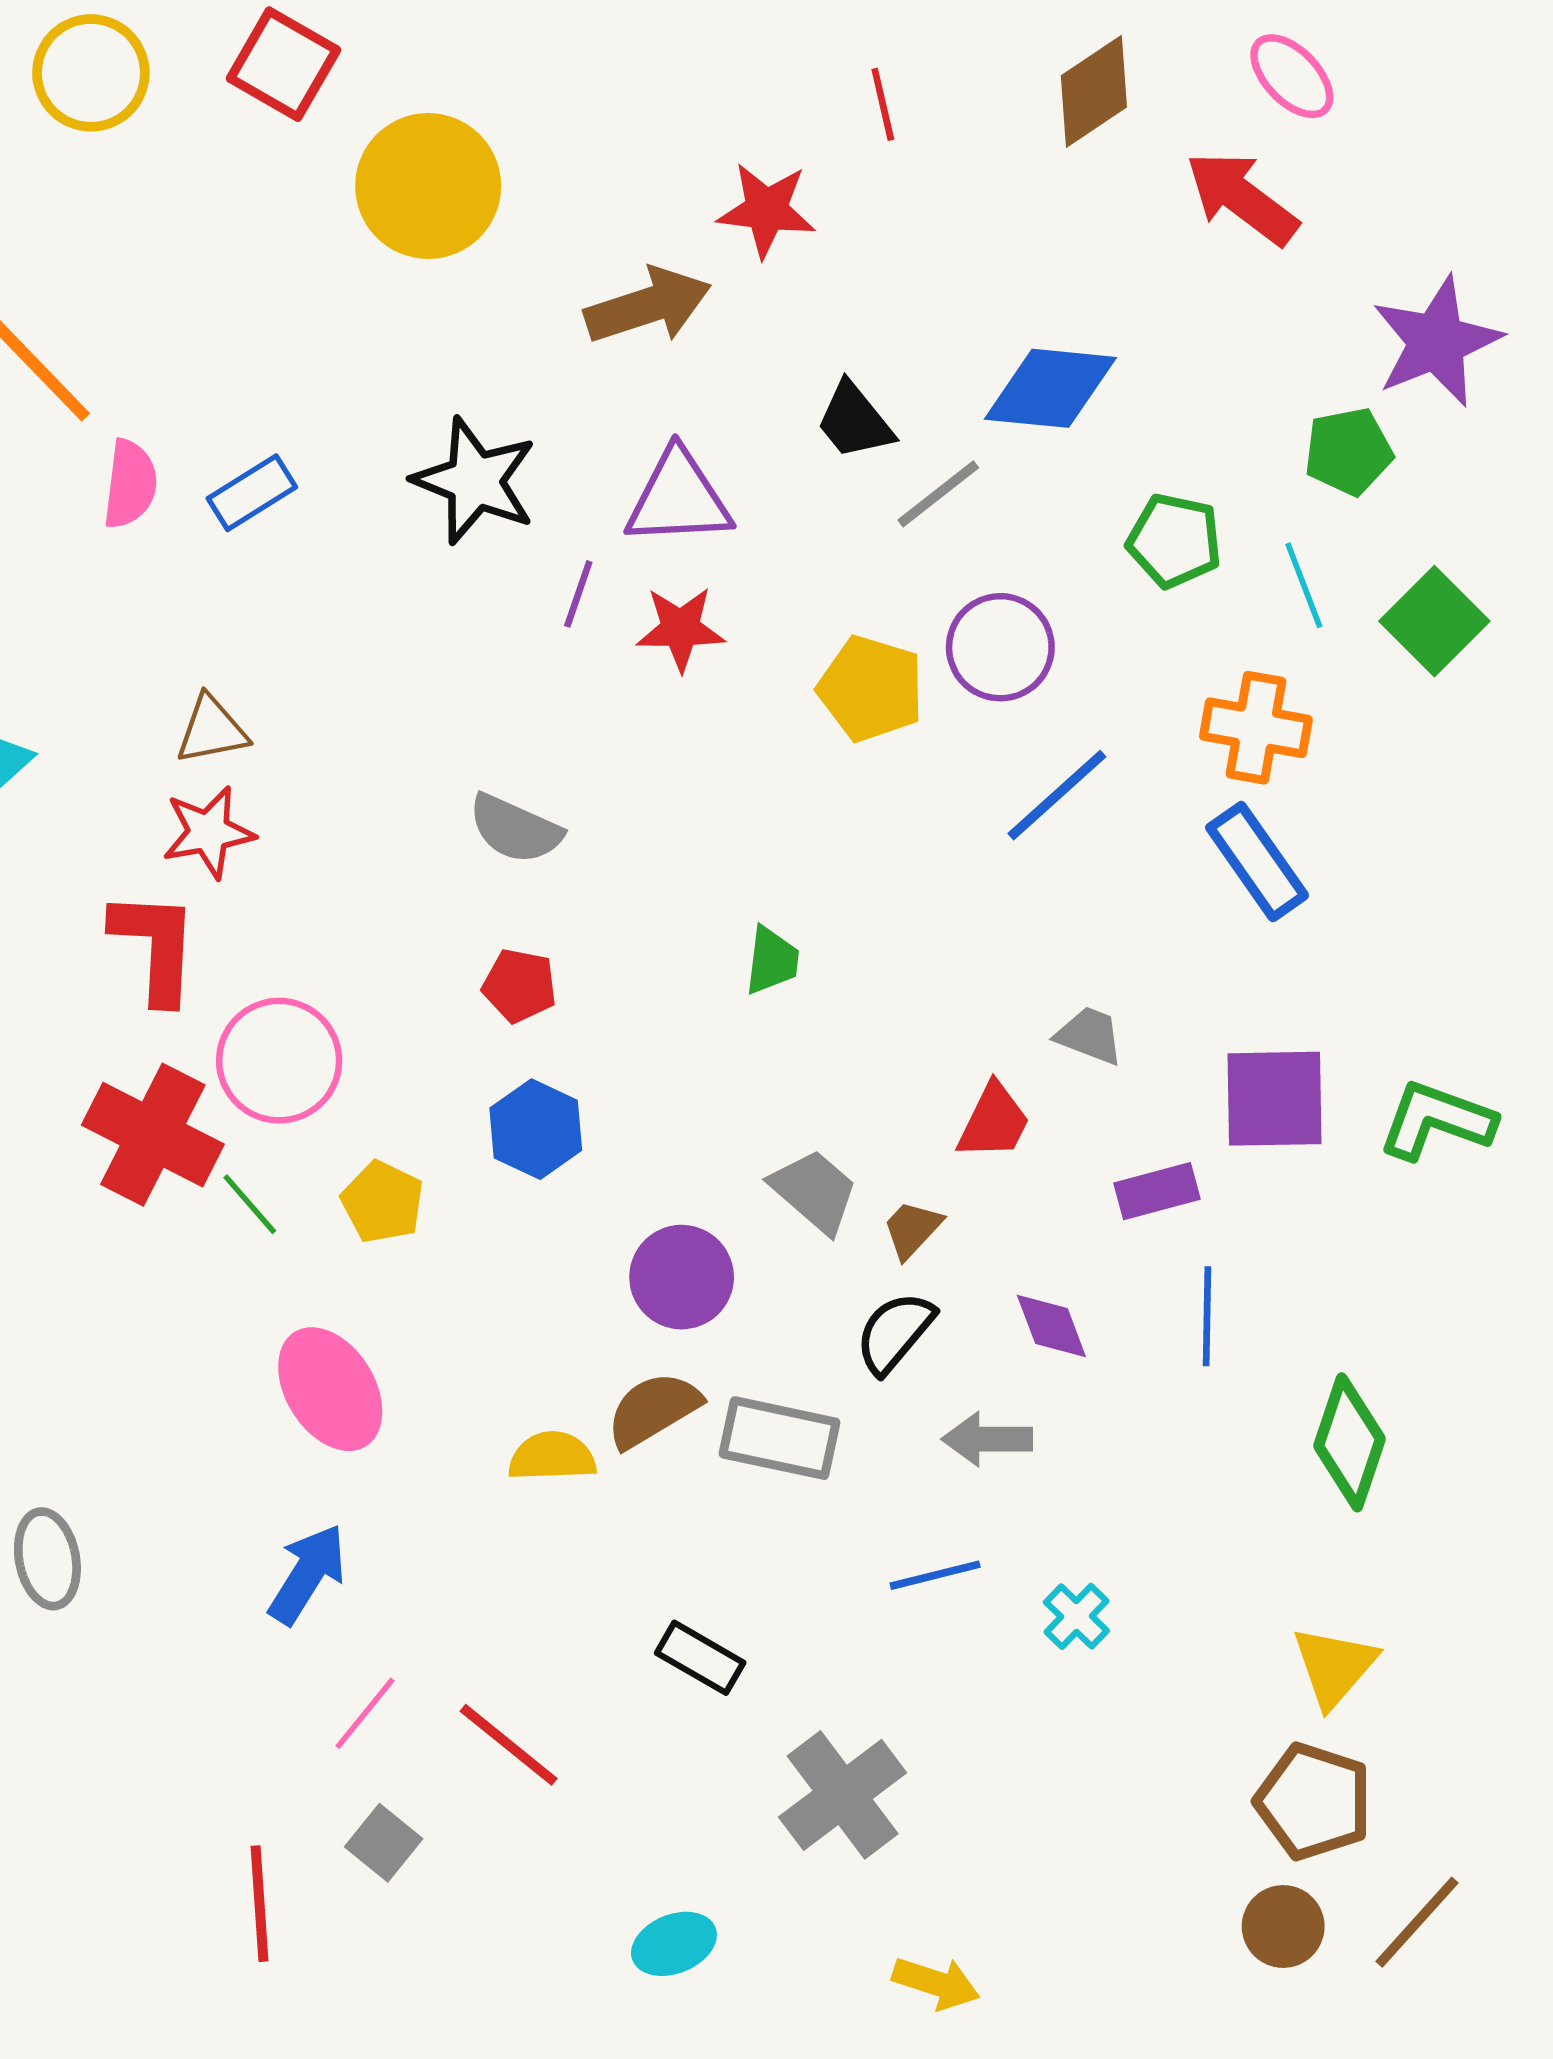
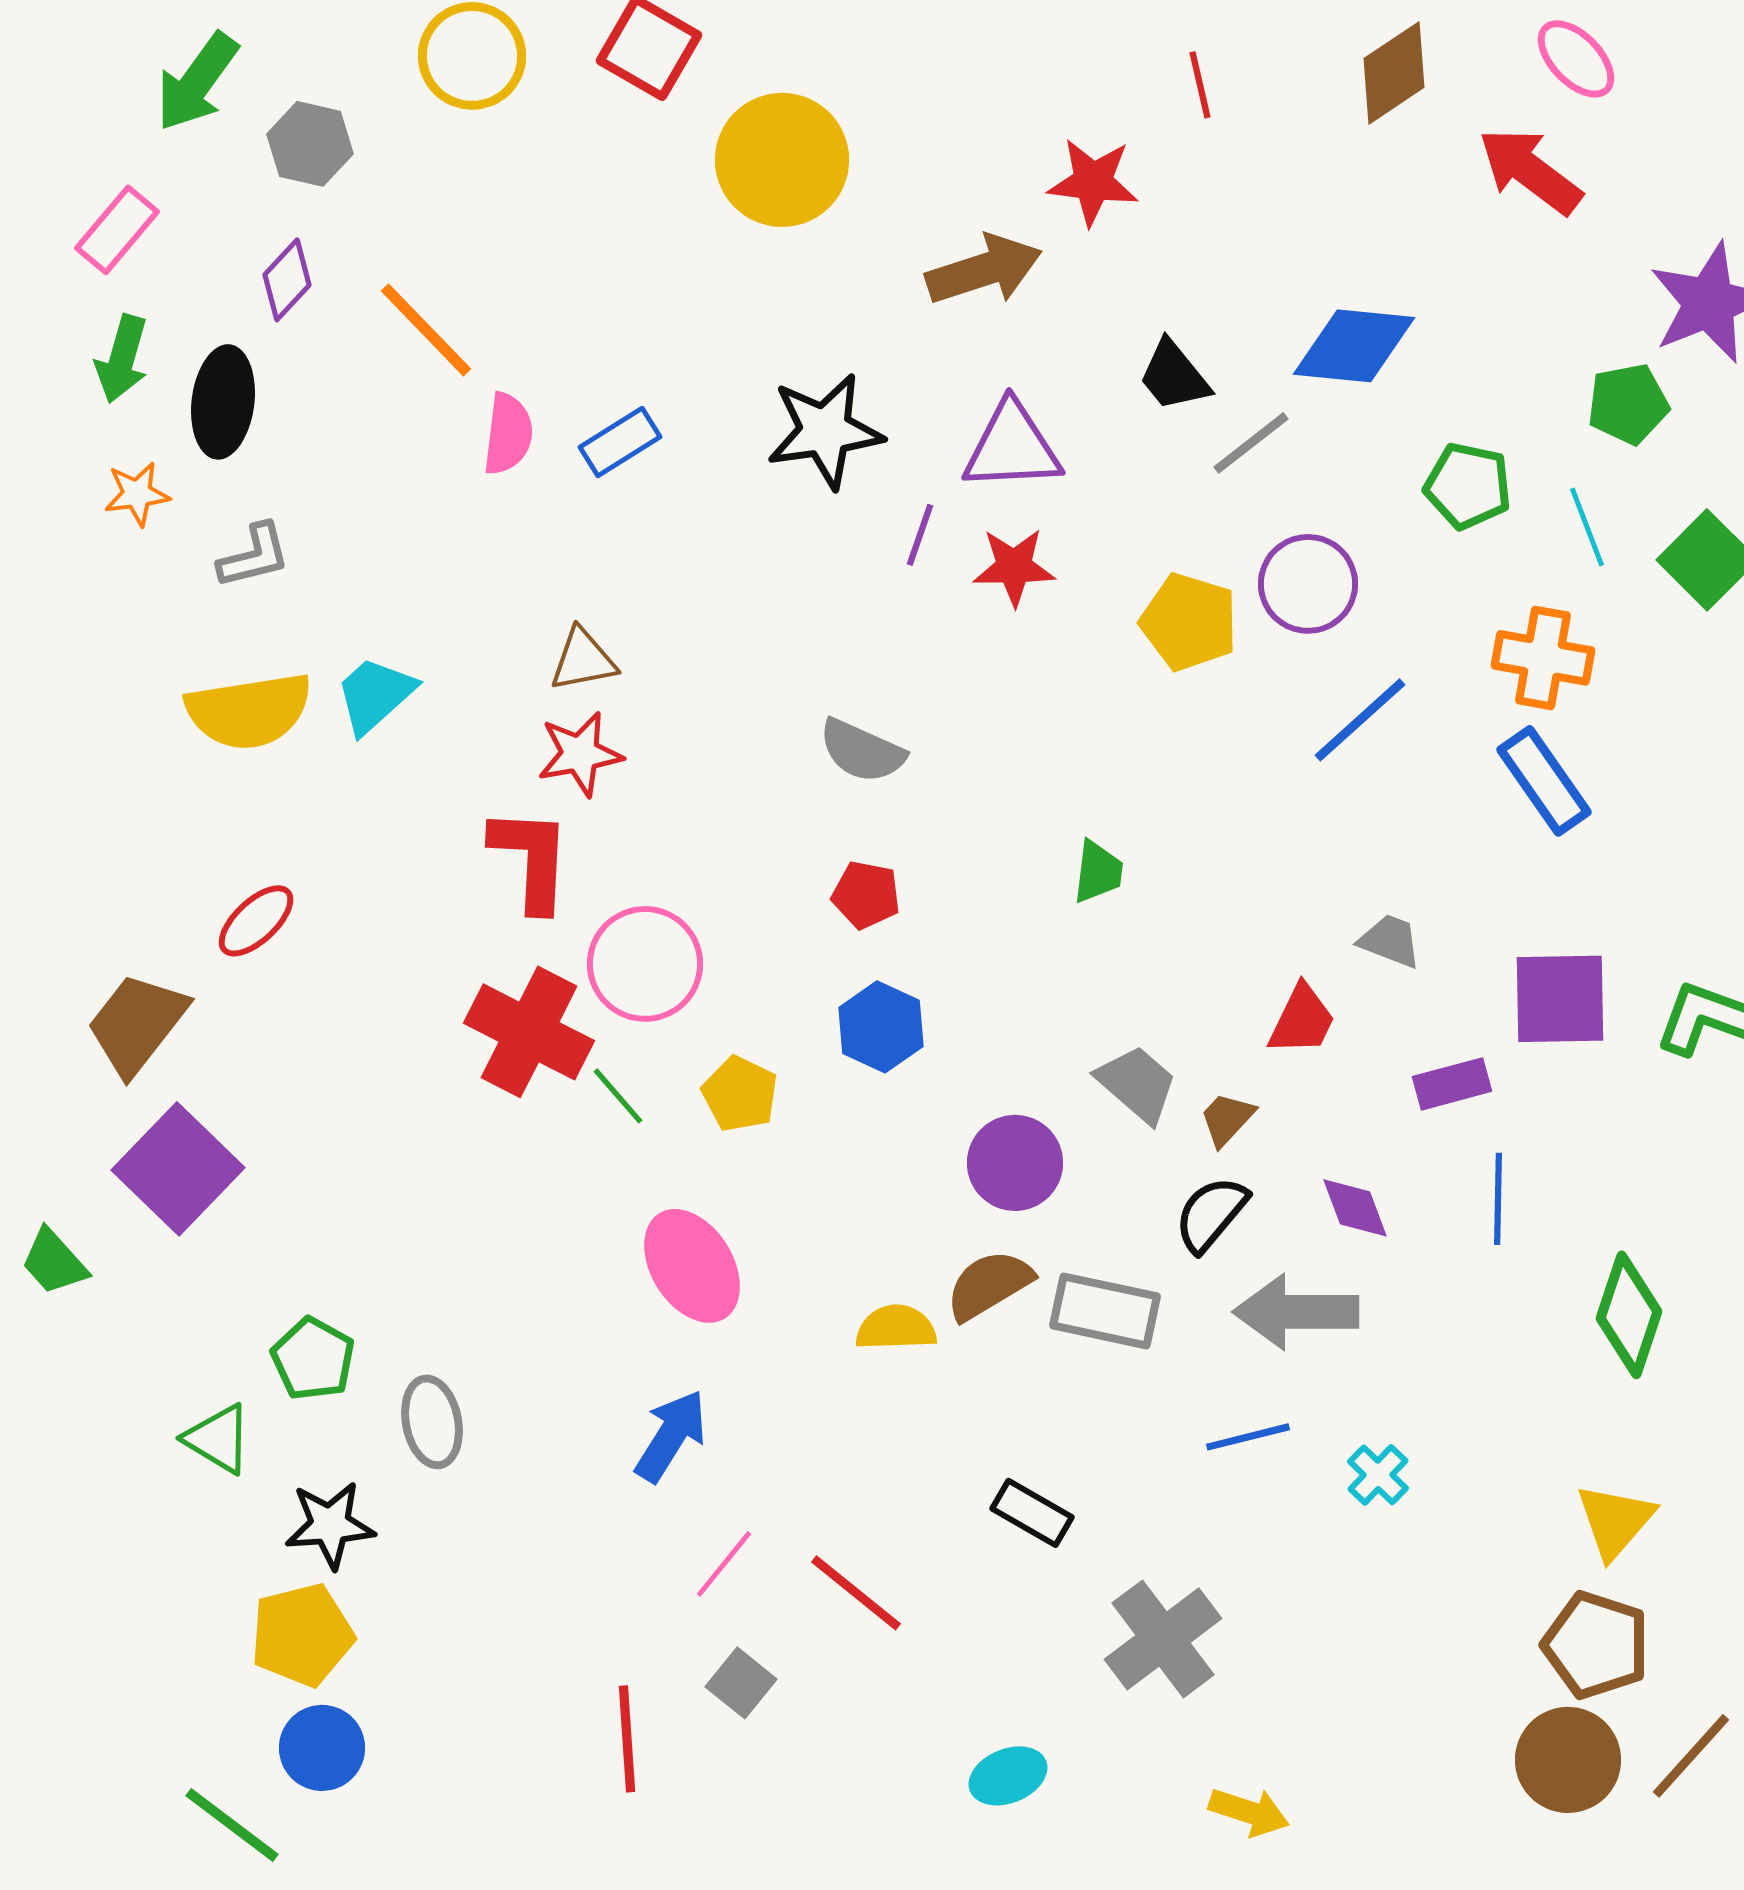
black star: (475, 481) -> (825, 431), turned -30
gray arrow: (987, 1439) -> (1296, 1312), size x1.5
brown circle: (1283, 1926) -> (1568, 1760), size x1.4

